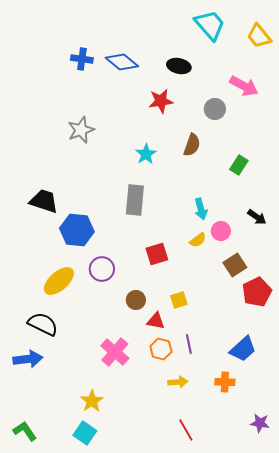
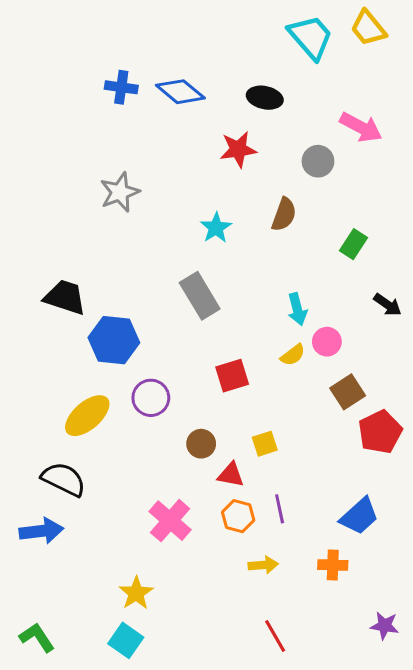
yellow trapezoid: (259, 36) -> (368, 28), moved
gray rectangle: (135, 200) -> (200, 296), turned -36
black arrow: (257, 217) -> (388, 305), moved

